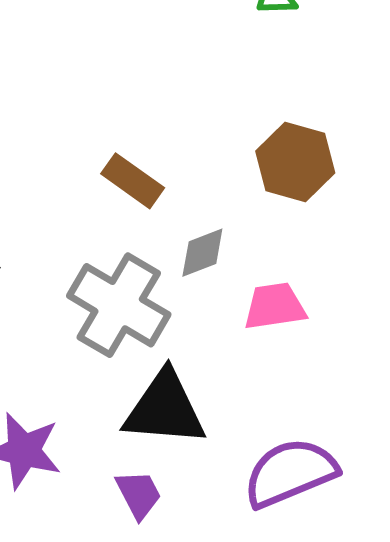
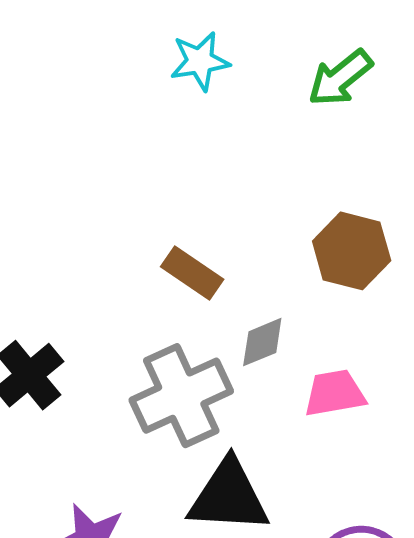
gray cross: (119, 305) -> (181, 396), turned 36

